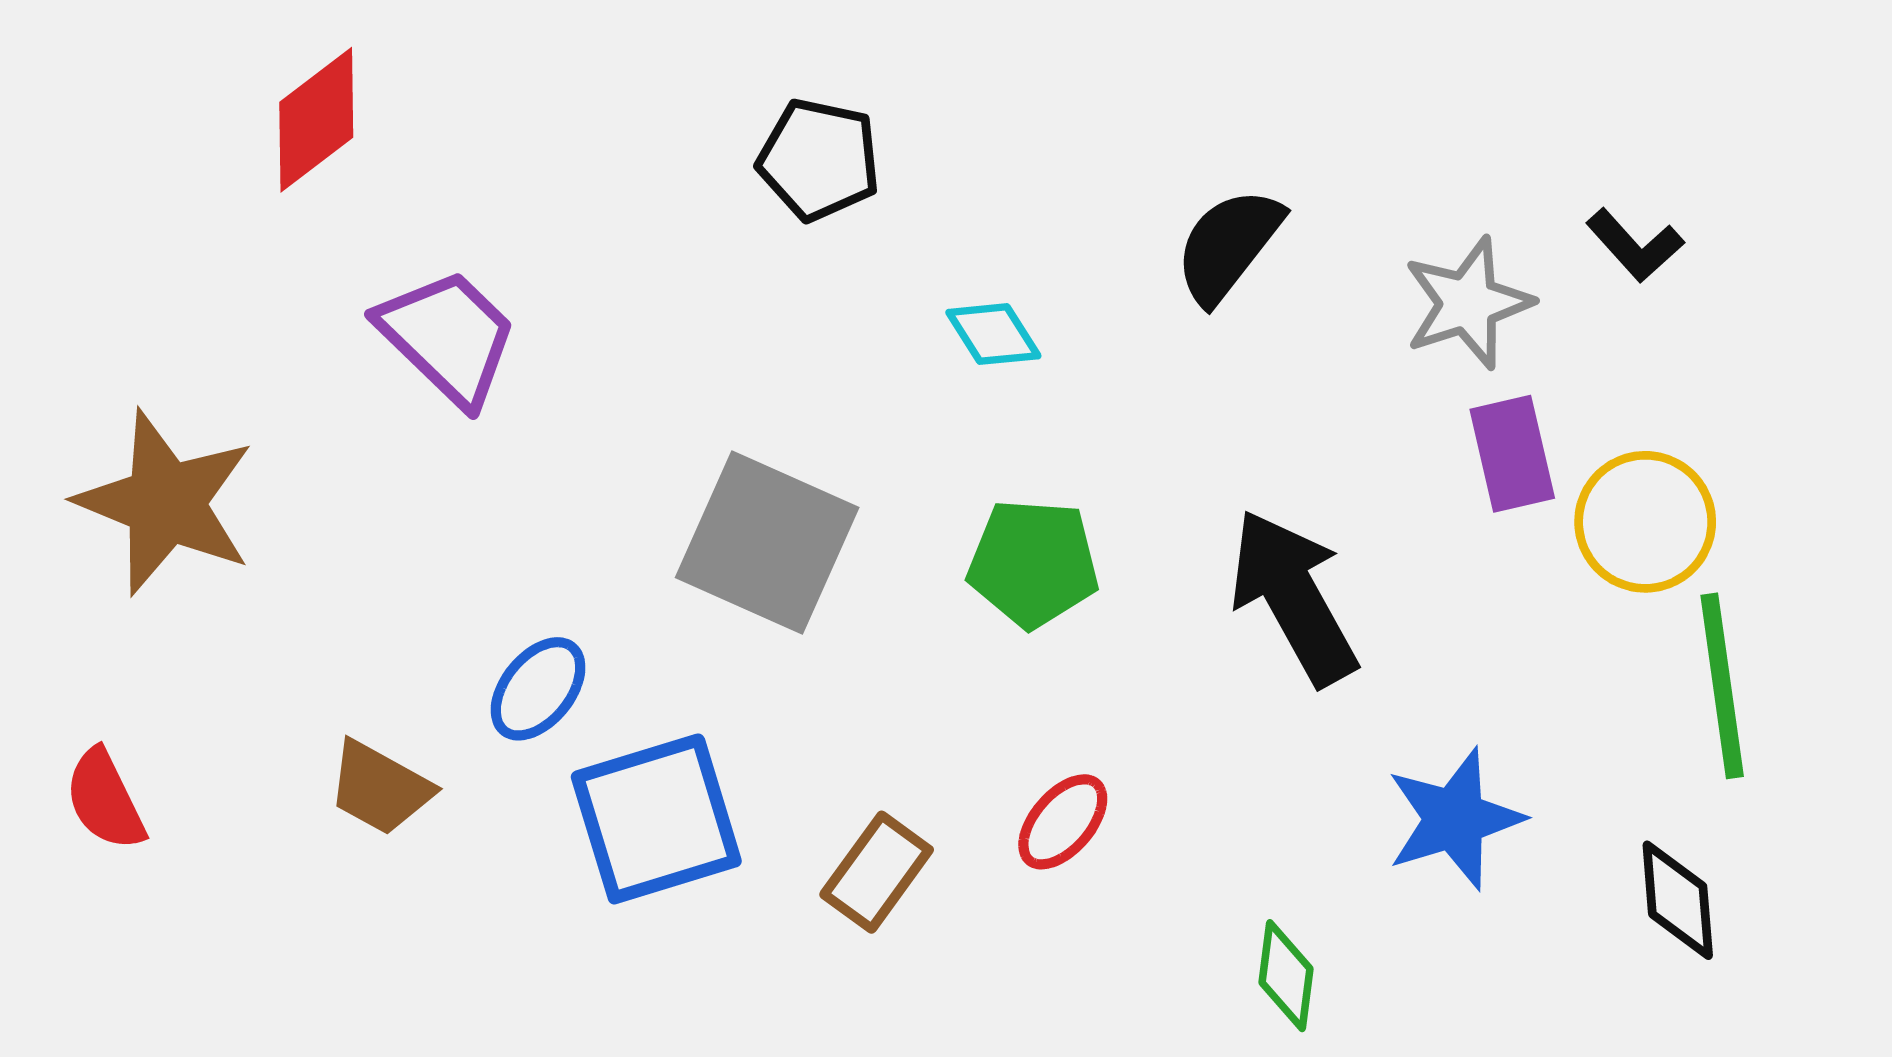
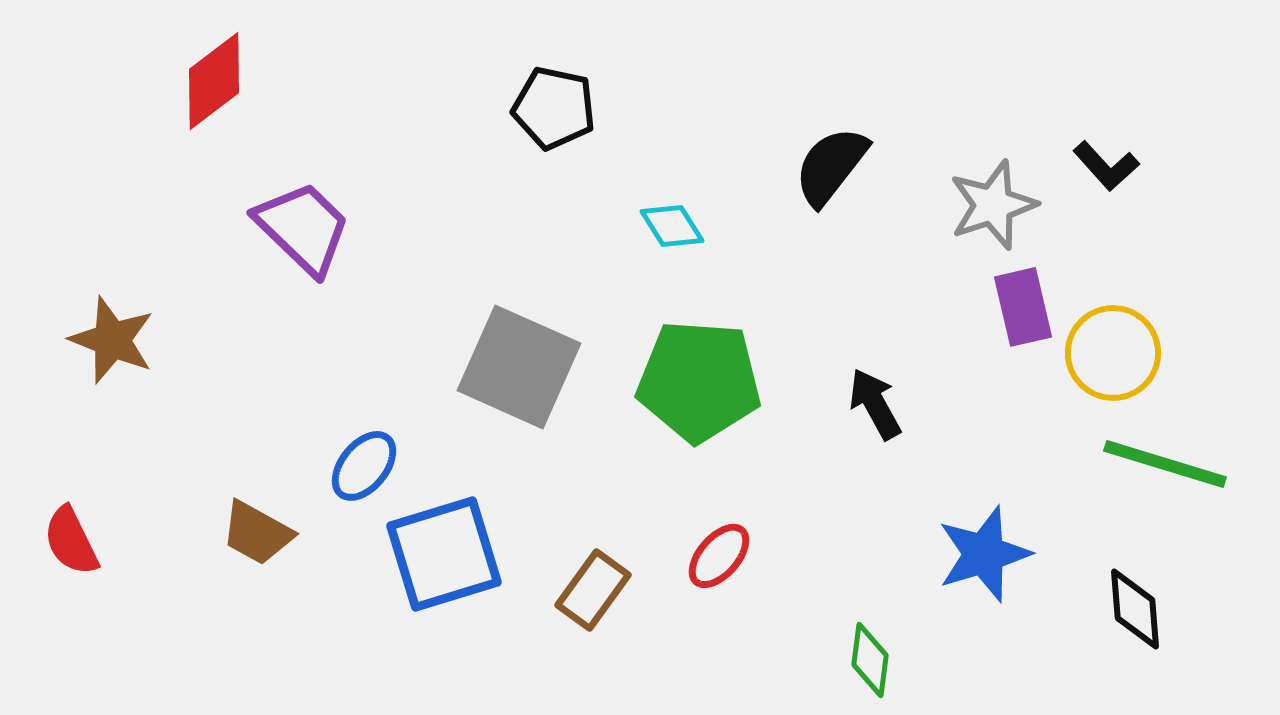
brown star: (166, 503) -> (112, 340), size x0.7
green pentagon: (1033, 563) -> (699, 381), size x1.4
black arrow: (1293, 597) -> (875, 404), size x0.6
green line: (1722, 686) -> (1165, 464), turned -65

